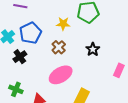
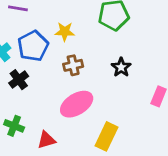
yellow star: (63, 24) -> (65, 32), moved
brown cross: (59, 47) -> (73, 65), turned 32

